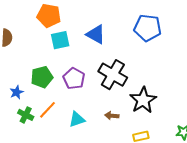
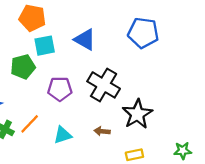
green pentagon: (42, 77) -> (23, 67), moved
purple pentagon: (74, 78) -> (60, 89), turned -30

